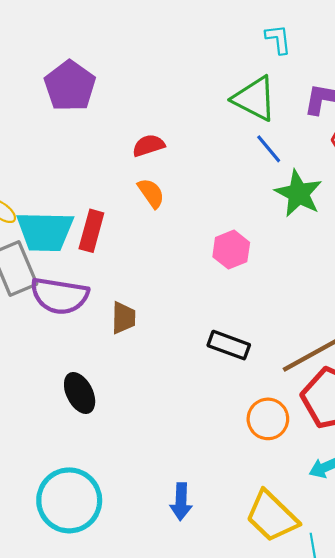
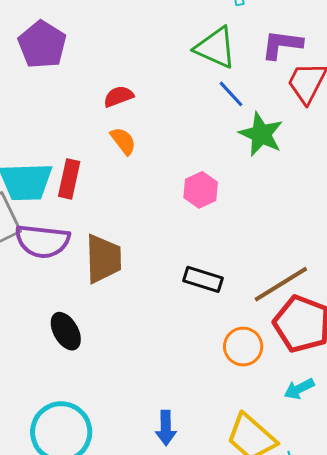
brown trapezoid: (123, 318) -> (103, 259), size x1.6

